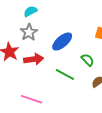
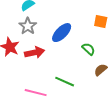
green line: (65, 74) -> (65, 82), moved

